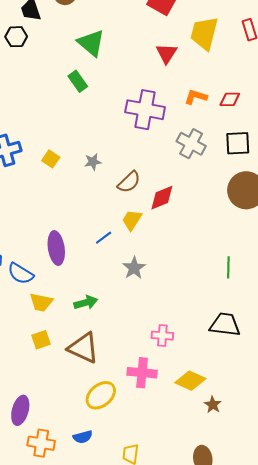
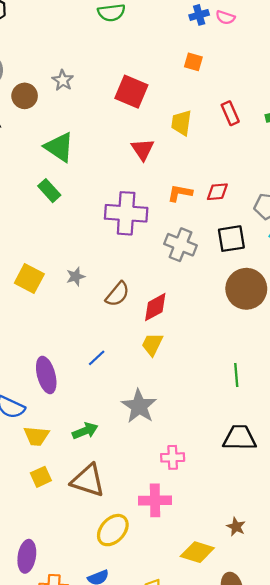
yellow trapezoid: (204, 33) -> (181, 123), size x0.7
yellow square: (51, 159) -> (29, 279), size x1.5
yellow trapezoid: (132, 220) -> (152, 344), moved
gray star: (134, 268) -> (139, 406), moved, size x1.4
yellow diamond: (190, 381) -> (197, 552), moved

